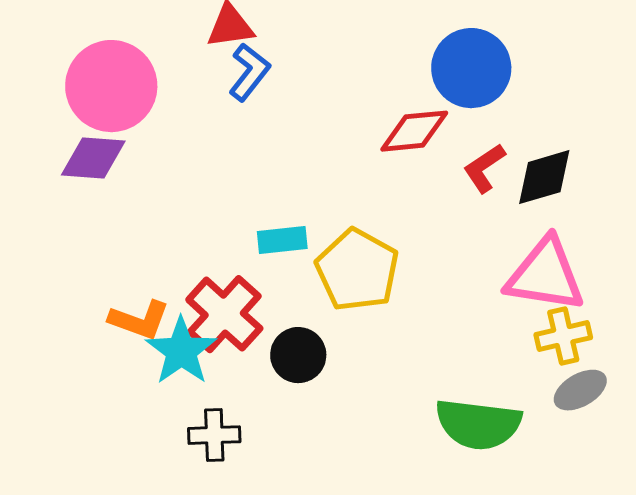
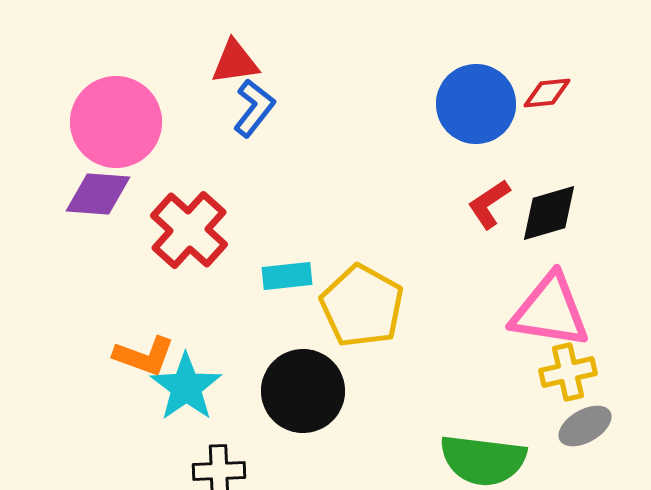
red diamond: (414, 131) -> (547, 93), moved, size x0.7
red cross: (224, 314) -> (189, 230), moved
black circle: (298, 355) -> (303, 391), size x1.5

